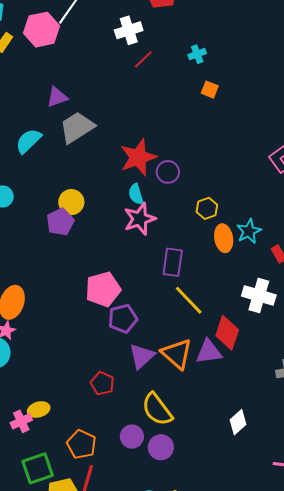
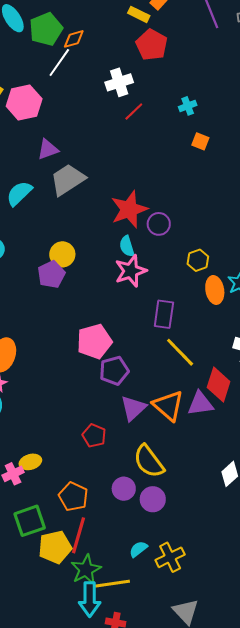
pink hexagon: (42, 30) -> (24, 102), moved

